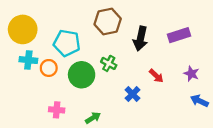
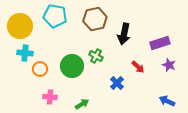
purple rectangle: (179, 35) -> (160, 43), moved
cyan pentagon: (67, 43) -> (55, 16), moved
orange circle: (49, 68) -> (40, 69), moved
blue arrow: (199, 101) -> (167, 101), moved

